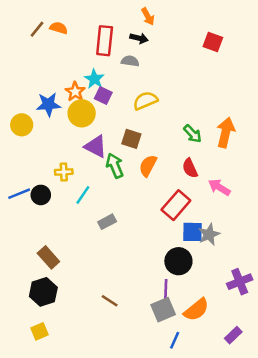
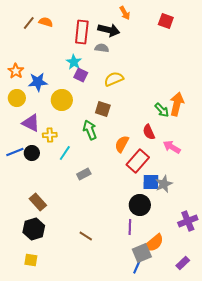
orange arrow: (148, 16) -> (125, 13), moved
black arrow: (139, 38) -> (109, 30), size x1.5
red square: (213, 42) -> (166, 21), moved
orange star: (75, 92) -> (16, 71), moved
yellow circle: (82, 113) -> (62, 100), moved
green arrow: (192, 134) -> (162, 110), moved
purple triangle: (96, 146) -> (31, 123), moved
orange semicircle: (148, 166) -> (122, 144), moved
gray square: (163, 310) -> (142, 253), moved
yellow square: (40, 331) -> (31, 260), turned 32

